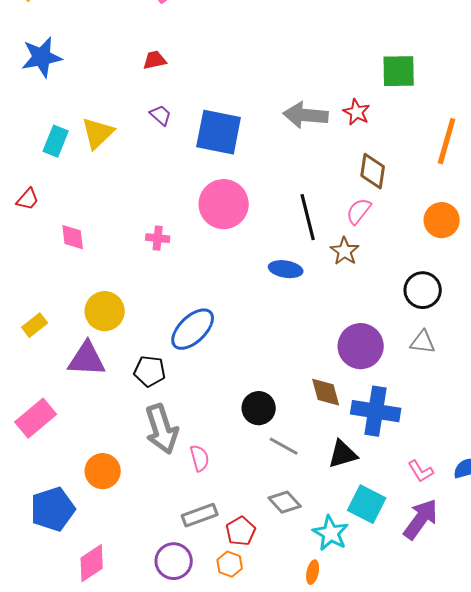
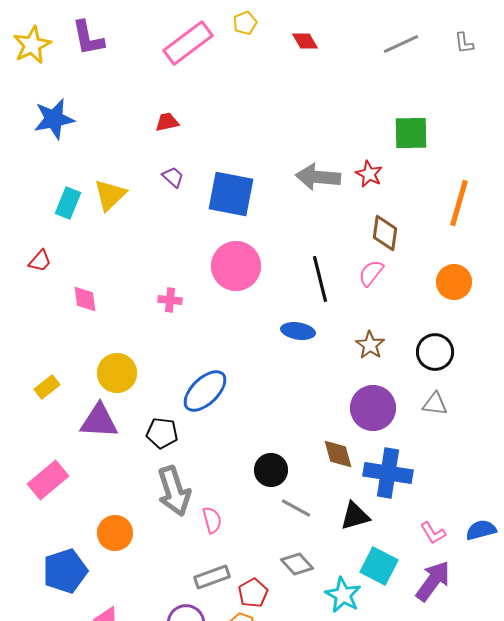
brown star: (345, 251) -> (370, 345), moved

